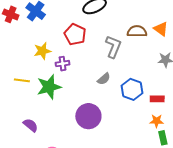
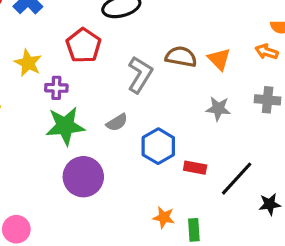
yellow star: (42, 51) -> (28, 63), turned 30
green star: (49, 87) -> (65, 126), moved
orange star: (157, 121) -> (164, 217), moved

